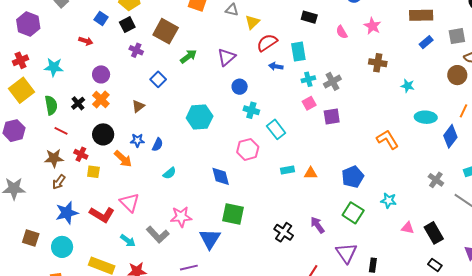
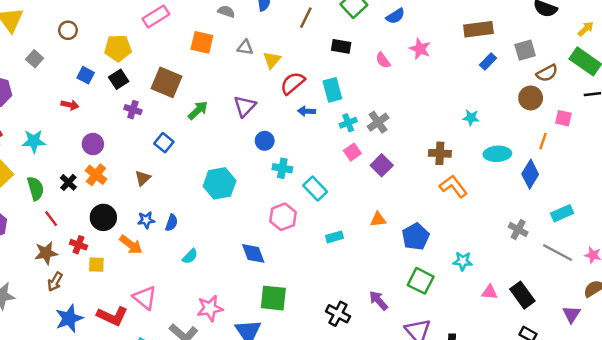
brown cross: (378, 63) -> (440, 153), moved
purple square: (332, 116) -> (382, 165), turned -30
red line: (61, 131) -> (51, 219), turned 32
orange triangle: (311, 173) -> (378, 219), moved

